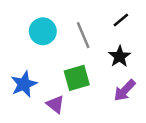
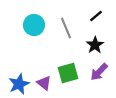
green square: (77, 78) -> (68, 73), moved
blue star: (24, 84) -> (19, 84), moved

